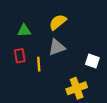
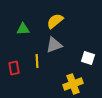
red rectangle: (20, 56) -> (14, 68), moved

